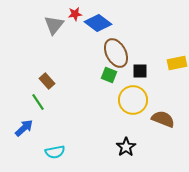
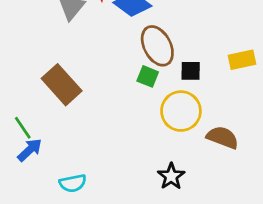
brown rectangle: (47, 81) -> (62, 85), size x1.8
green line: (38, 102) -> (23, 128), moved

